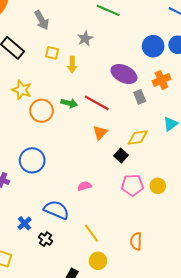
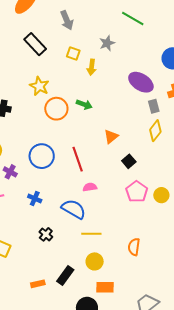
red line: (97, 103) -> (78, 159), moved, turned 35
yellow diamond: (138, 137) -> (155, 131), moved, turned -50
pink pentagon: (132, 185) -> (137, 192), turned 30
blue semicircle: (56, 210) -> (74, 209), moved
blue cross: (25, 223) -> (35, 199), moved, turned -32
yellow line: (91, 233) -> (91, 234), turned -60

